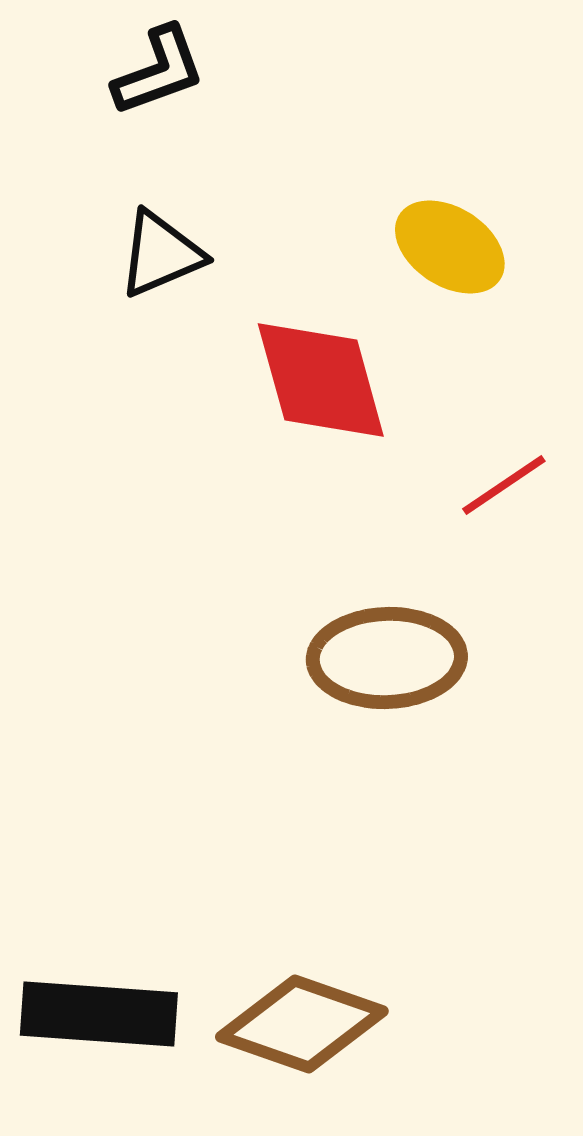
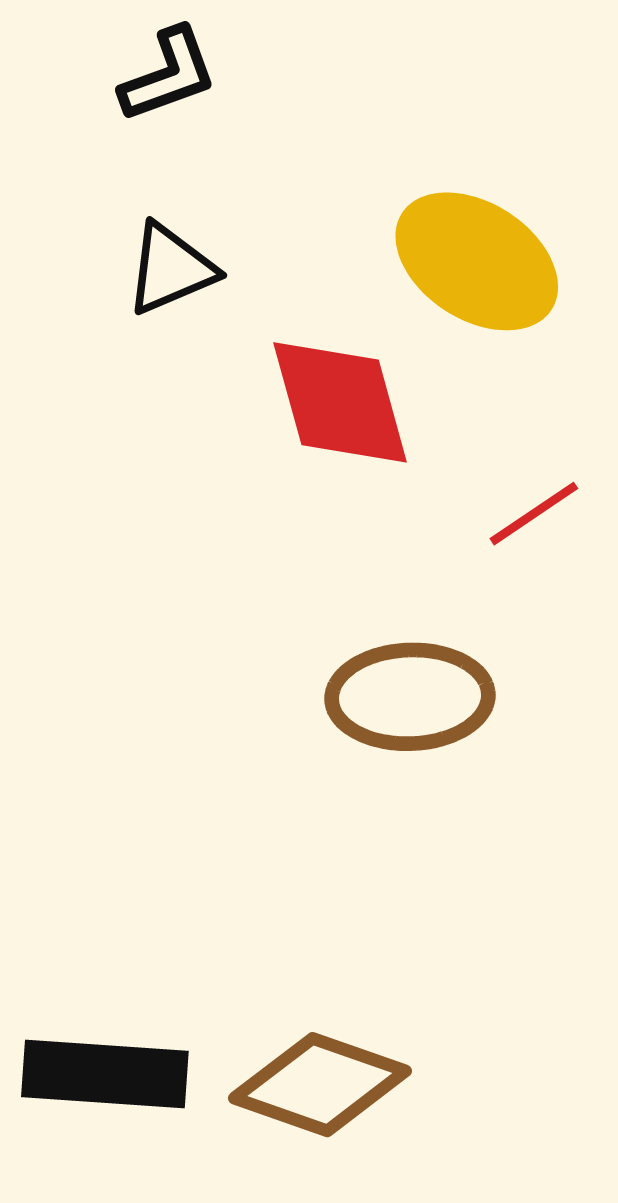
yellow ellipse: (450, 247) -> (477, 261), size x1.4

